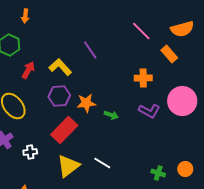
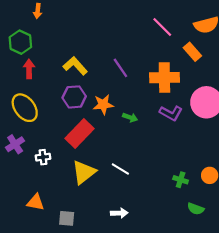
purple line: (90, 50) -> (120, 68), moved
red arrow: (28, 70) -> (29, 69), moved, turned -30
orange cross: (143, 78) -> (164, 78), size x1.5

